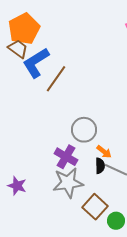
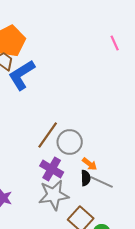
brown line: (56, 79) -> (48, 135), moved

